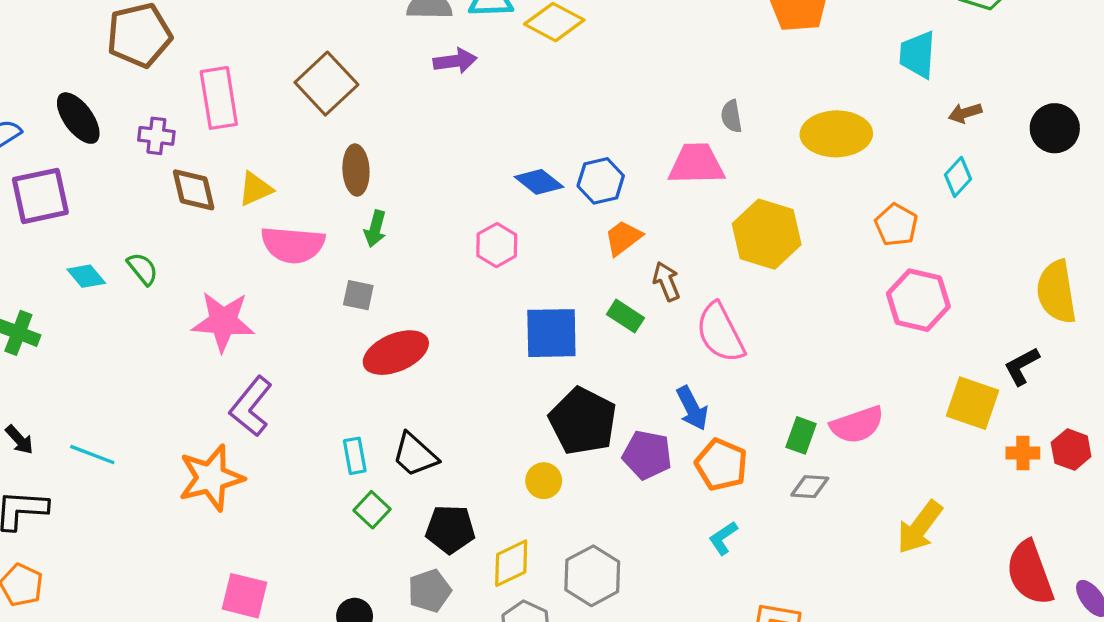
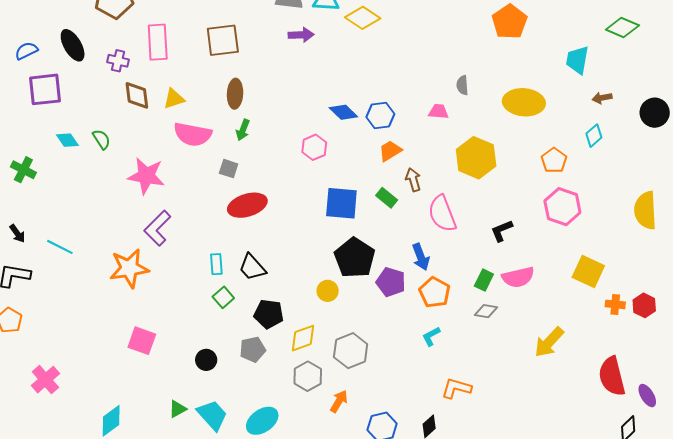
brown square: (326, 84) -> (223, 40), turned 30
pink trapezoid: (696, 164) -> (439, 111), size x0.6
black L-shape: (1022, 366) -> (502, 231), moved

